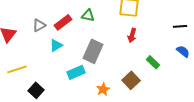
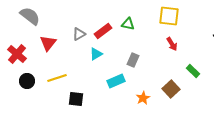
red arrow: (132, 35) -> (172, 44), turned -48
gray rectangle: (93, 51) -> (133, 60), size x0.6
black square: (36, 90) -> (76, 99), turned -35

